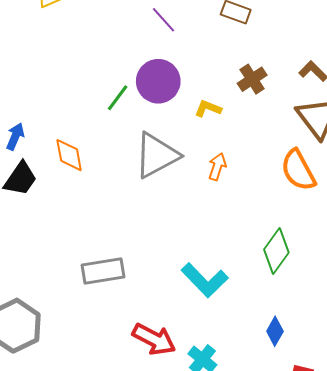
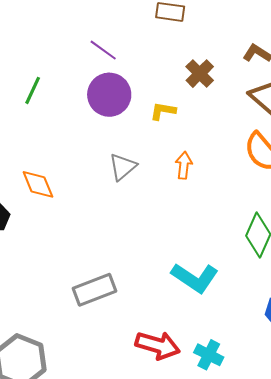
purple line: (164, 20) -> (103, 50), moved
green line: (118, 98) -> (33, 90), moved
gray triangle: (157, 155) -> (123, 167), size x0.6

